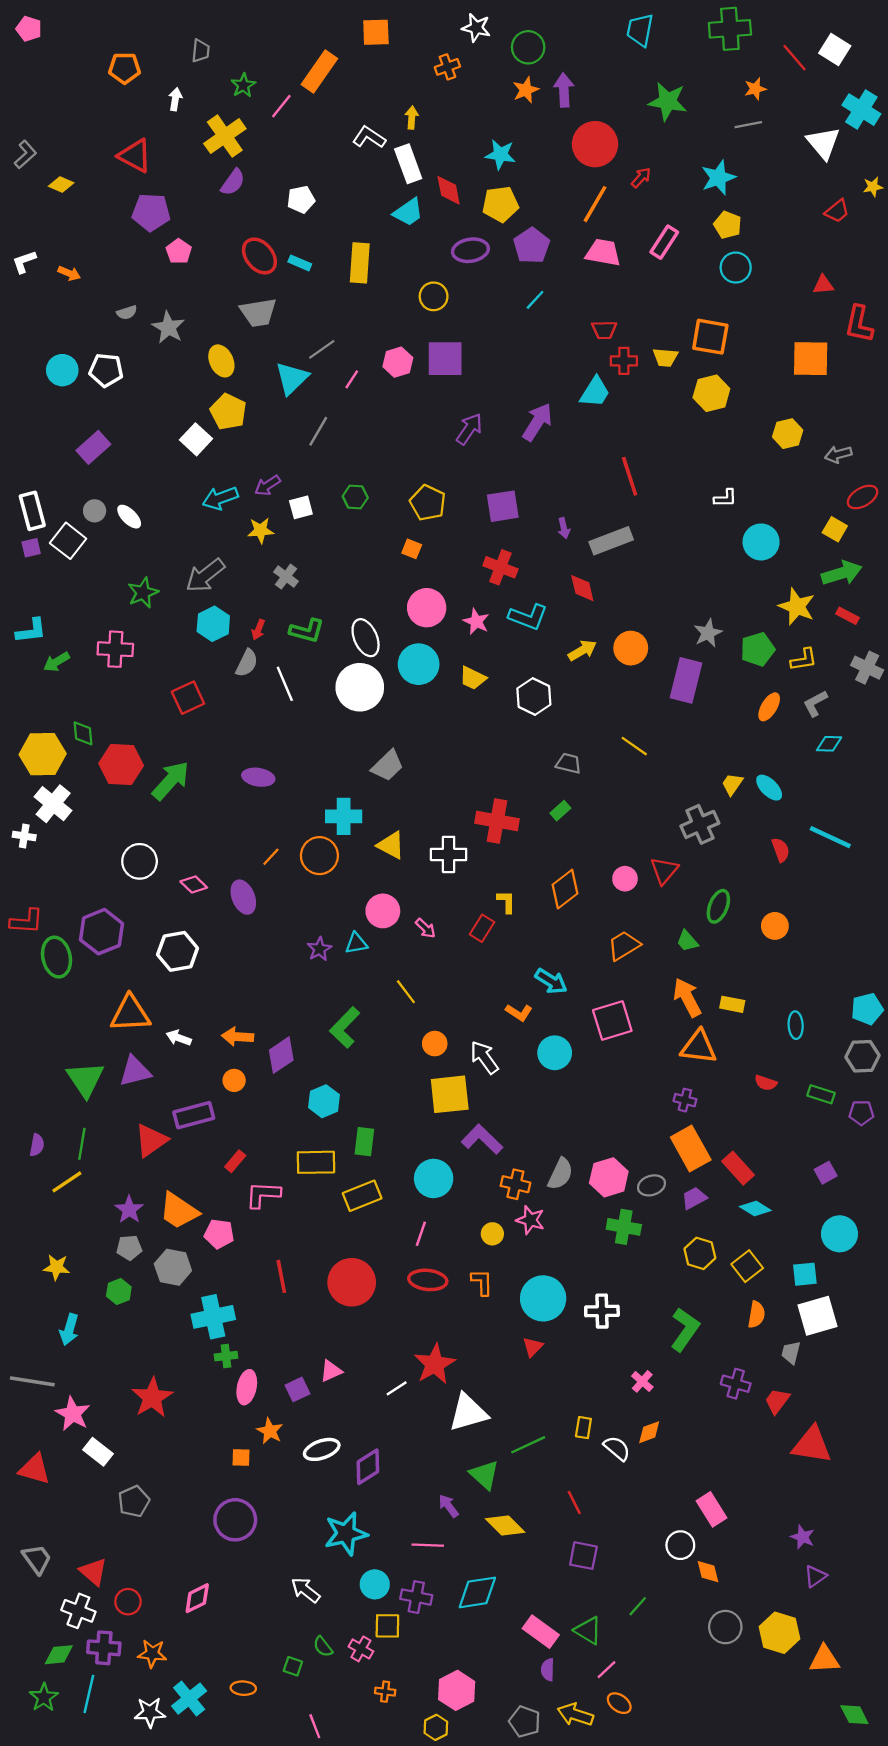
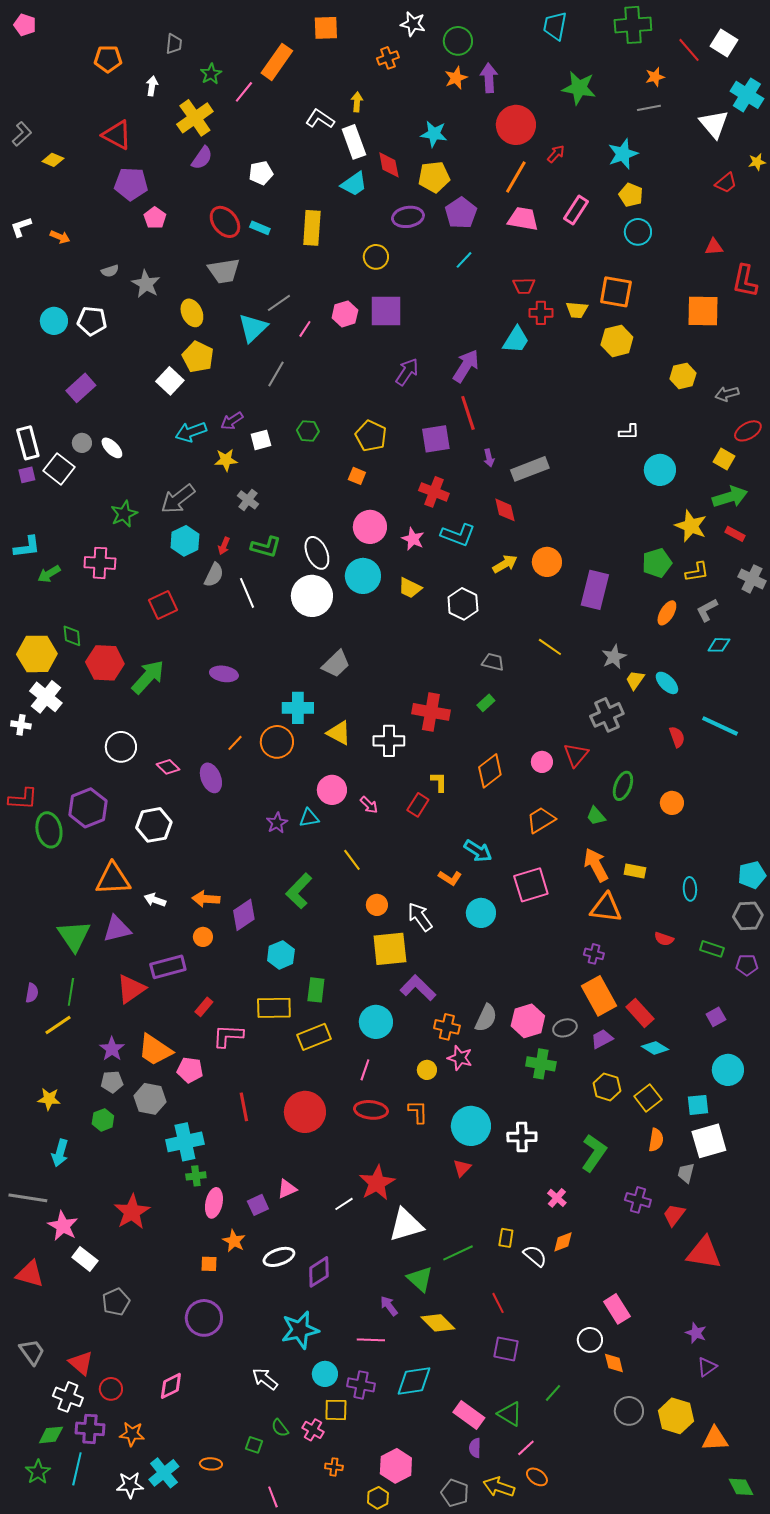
red line: (630, 476) -> (468, 413), moved
gray star: (708, 633) -> (614, 657), moved

